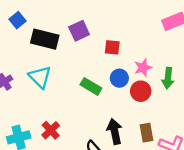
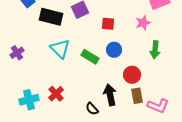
pink star: (143, 67) -> (143, 23), moved
cyan triangle: (40, 77) -> (60, 49), moved
red circle: (141, 91) -> (132, 75), moved

